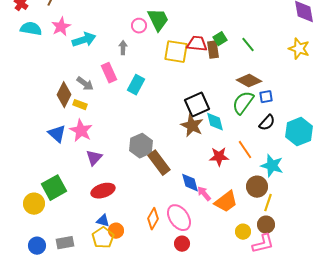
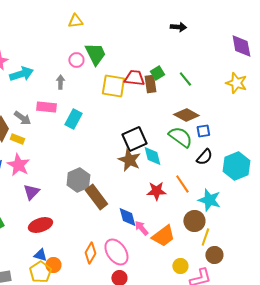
pink rectangle: (109, 73) -> (46, 107), turned -60
green semicircle: (243, 103) -> (180, 137), turned 90
brown circle: (266, 225) -> (214, 255), moved

